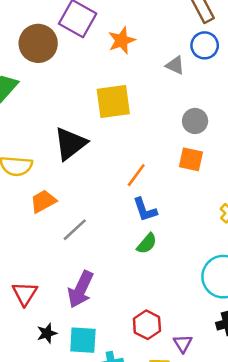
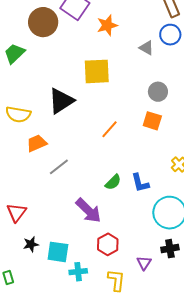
blue L-shape: (145, 210) -> (140, 183), moved
purple arrow: (81, 289) -> (88, 211), moved, turned -76
purple triangle: (183, 343) -> (144, 263), moved

